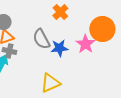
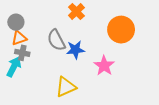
pink star: (85, 44) -> (104, 66), moved

